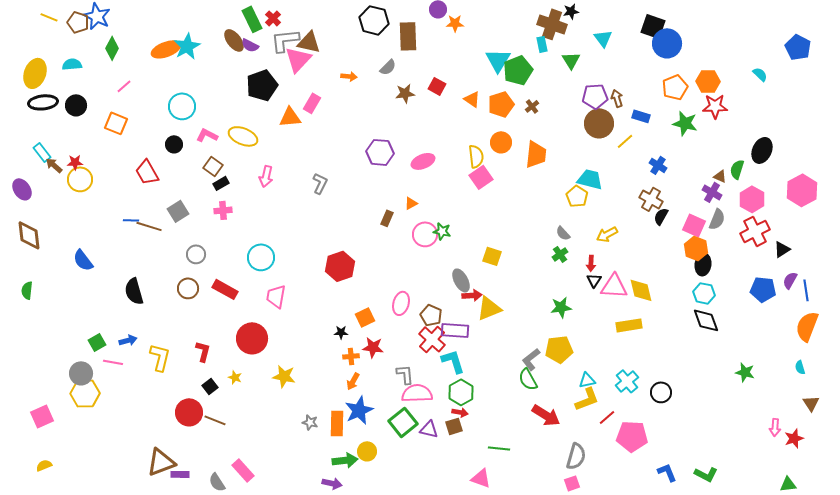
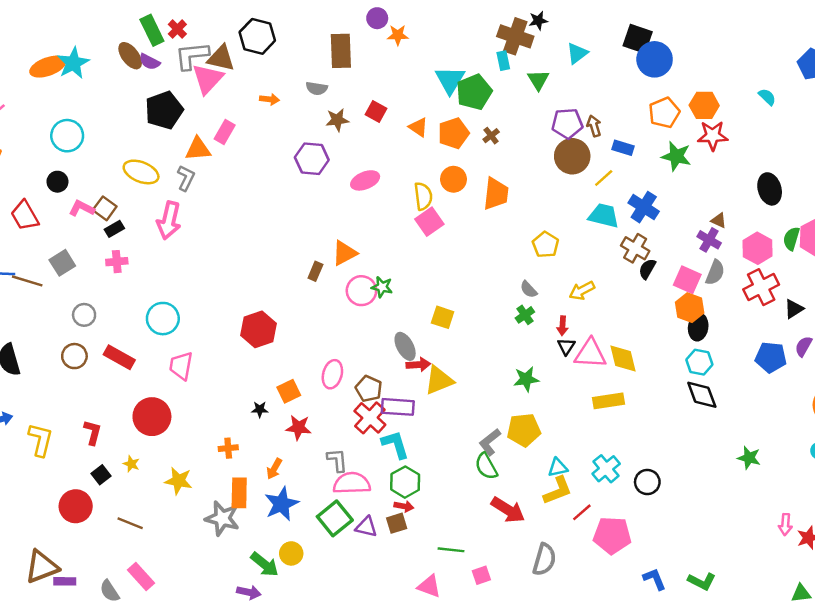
black hexagon: (374, 20) -> (257, 36), moved
cyan triangle: (603, 38) -> (577, 53), turned 30
gray semicircle: (388, 67) -> (317, 88), turned 54
pink L-shape: (207, 135) -> (82, 208), moved
black ellipse: (762, 150) -> (770, 189), turned -40
purple hexagon: (380, 152) -> (312, 159), moved
pink ellipse: (423, 161) -> (365, 180), moved
blue cross: (658, 165) -> (644, 207), size x1.4
green semicircle: (737, 169) -> (791, 239), moved
pink arrow: (266, 176) -> (169, 220), size x1.4
cyan trapezoid: (590, 179) -> (604, 216), moved
gray L-shape: (320, 183) -> (186, 178), moved
orange triangle: (411, 203) -> (344, 253), size x1.6
orange cross: (351, 356) -> (228, 448), moved
yellow star: (284, 376) -> (179, 481), moved
brown line: (215, 420) -> (130, 523), moved
gray star: (310, 422) -> (222, 518), size x1.8
orange rectangle: (337, 423) -> (239, 493), moved
green arrow: (345, 460) -> (265, 564), turned 45
pink square: (572, 483) -> (481, 575), moved

